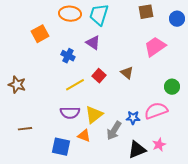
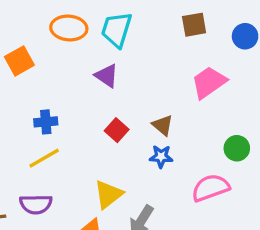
blue cross: (68, 56) -> (46, 122), moved, turned -32
yellow line: (75, 85) -> (44, 158), moved
purple semicircle: (70, 113) -> (36, 204), moved
blue star: (133, 118) -> (161, 156), moved

